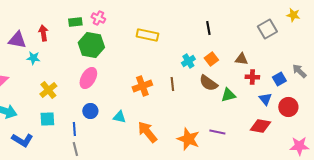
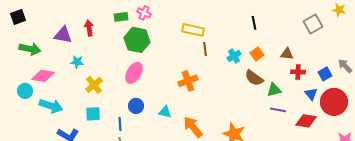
cyan star: (33, 58) -> (77, 62), moved
brown line: (172, 84) -> (205, 49), moved
red circle: (288, 107) -> (334, 102), size x1.4
purple line: (217, 132) -> (278, 110), moved

